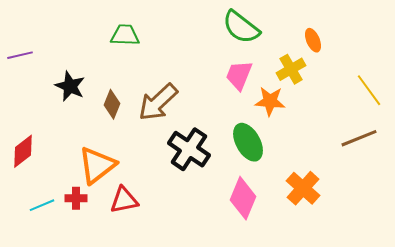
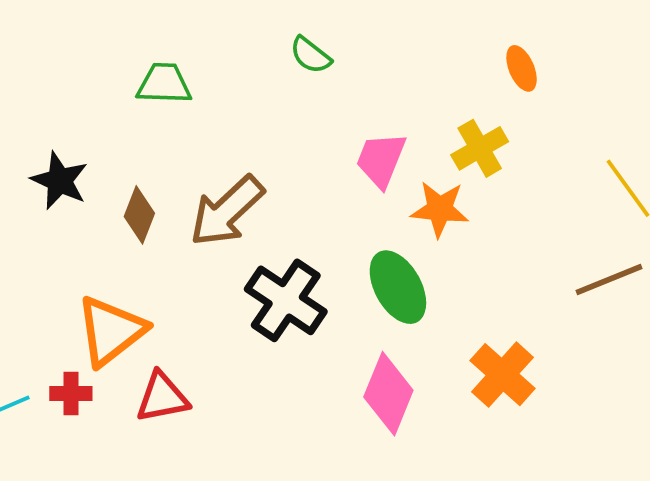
green semicircle: (241, 27) -> (310, 55), moved, size x0.6
orange ellipse: (313, 40) -> (522, 68), moved

